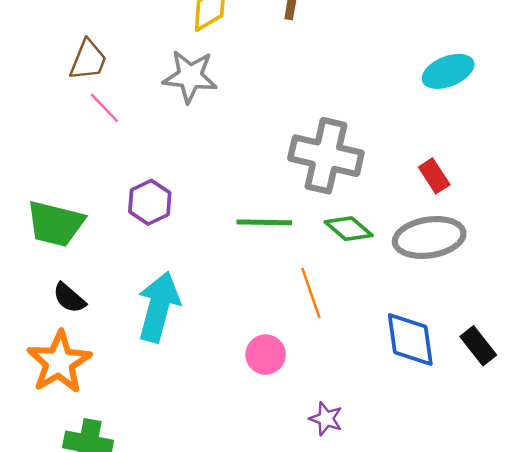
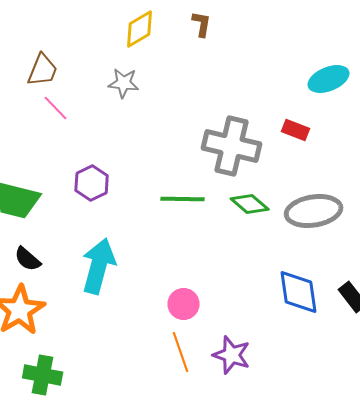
gray star: (190, 76) -> (124, 83), size x0.7
red rectangle: (434, 176) -> (296, 130), moved, turned -36
orange line: (311, 293) -> (181, 352), moved
purple star: (326, 419) -> (232, 355), size x1.4

